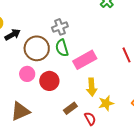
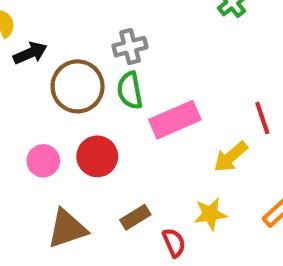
pink circle: (27, 74) -> (43, 161), moved
yellow arrow: (92, 87) -> (231, 157), moved, turned 48
brown triangle: (20, 111) -> (67, 229), moved

